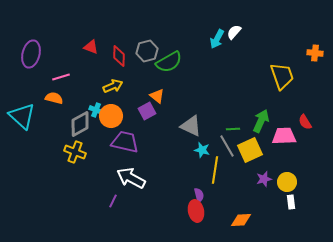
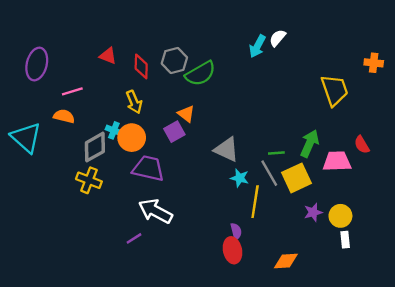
yellow arrow: (113, 86) -> (134, 102), turned 90
purple line: (113, 201) -> (134, 238), turned 32

